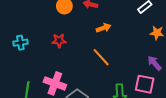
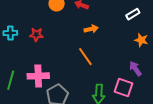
red star: (59, 41) -> (36, 35), moved
pink cross: (55, 83) -> (38, 76), turned -30

